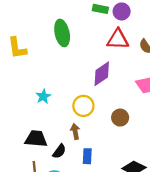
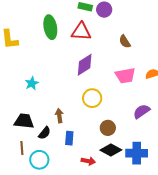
red triangle: (118, 39) -> (81, 32), moved
yellow circle: (83, 106) -> (92, 98), moved
brown circle: (120, 118) -> (108, 128), moved

